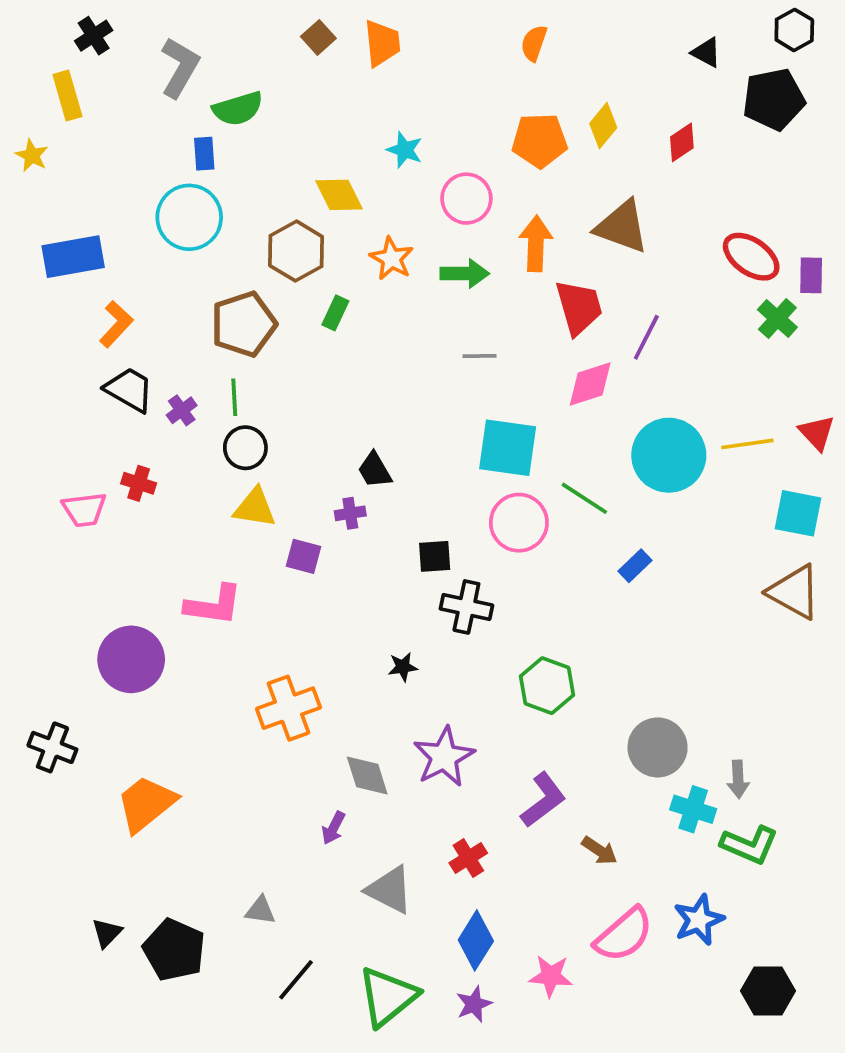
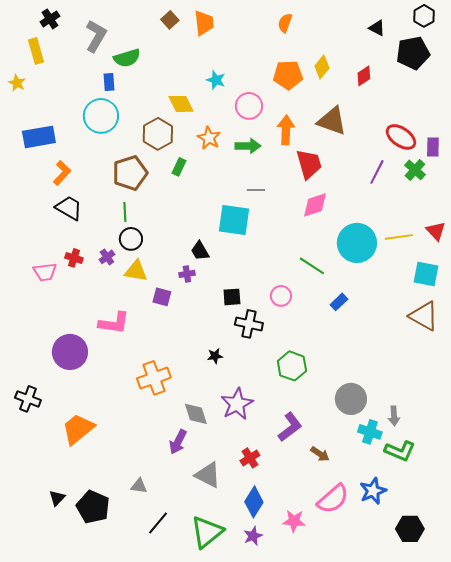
purple line: (646, 337) -> (377, 172), moved
purple cross: (182, 410) -> (107, 257), moved
cyan square: (508, 448) -> (234, 220), moved
pink circle: (519, 523) -> (281, 296), moved, size x0.7
purple arrow: (333, 828) -> (178, 442), size x1.4

